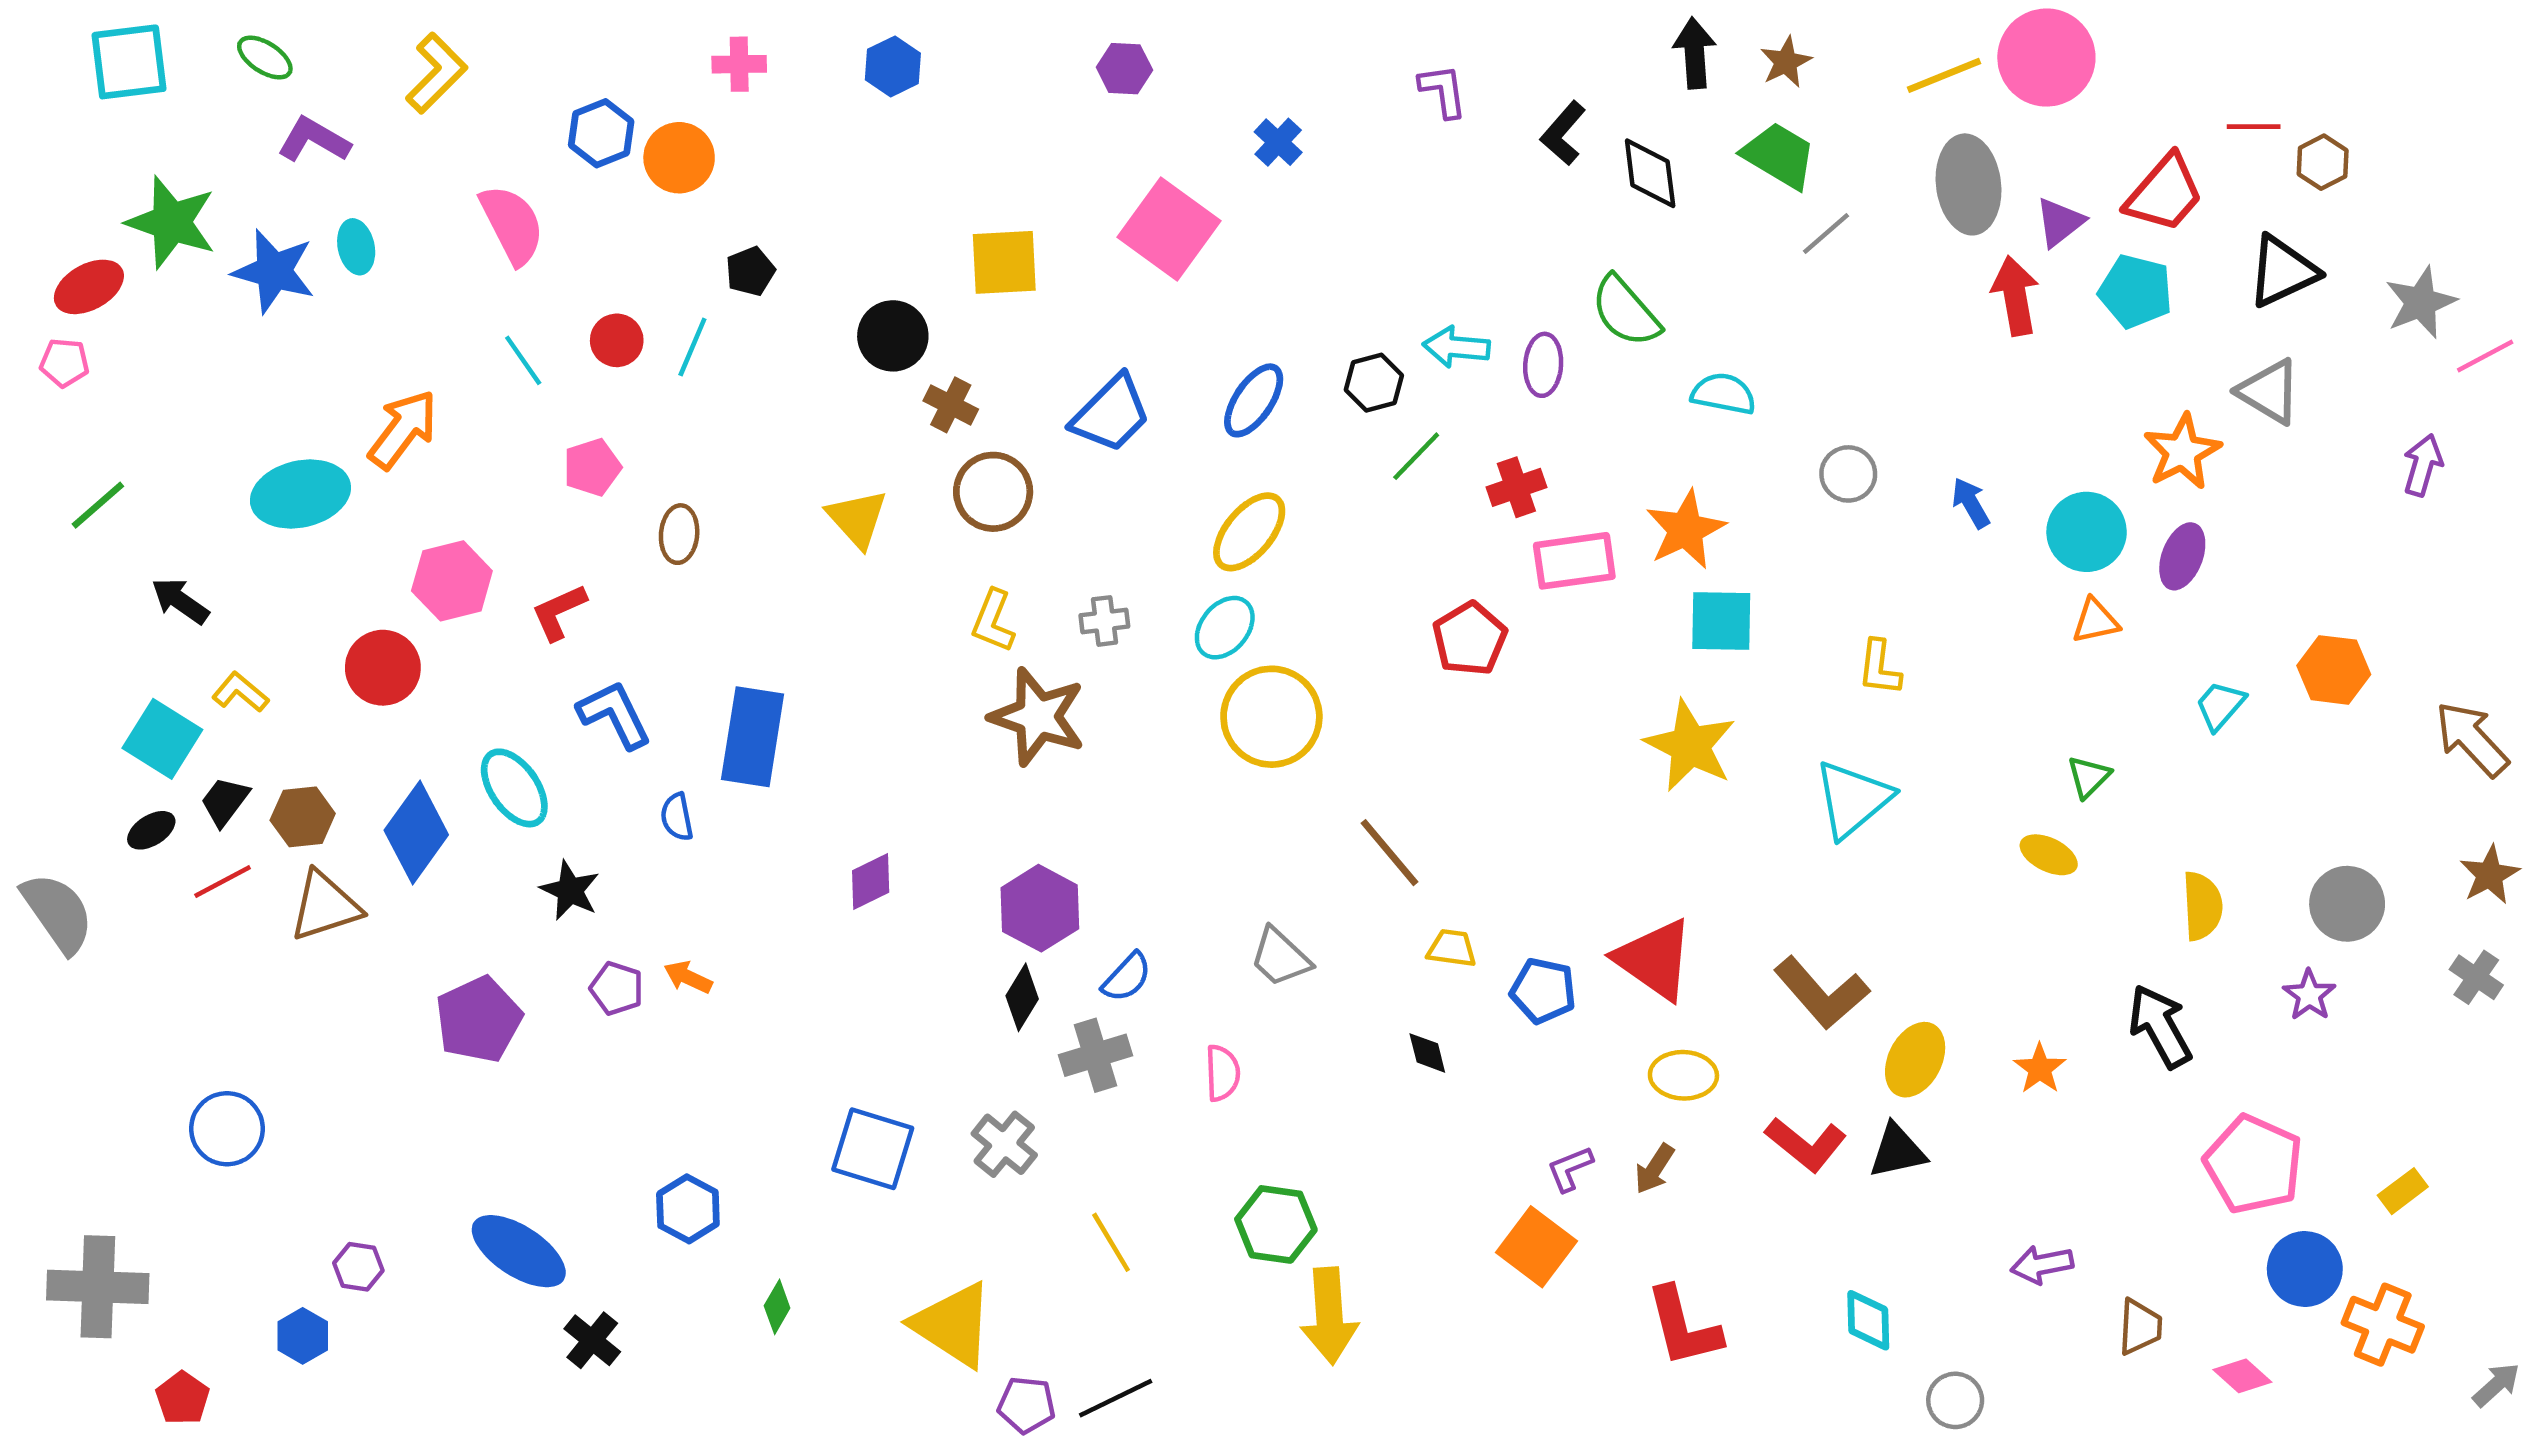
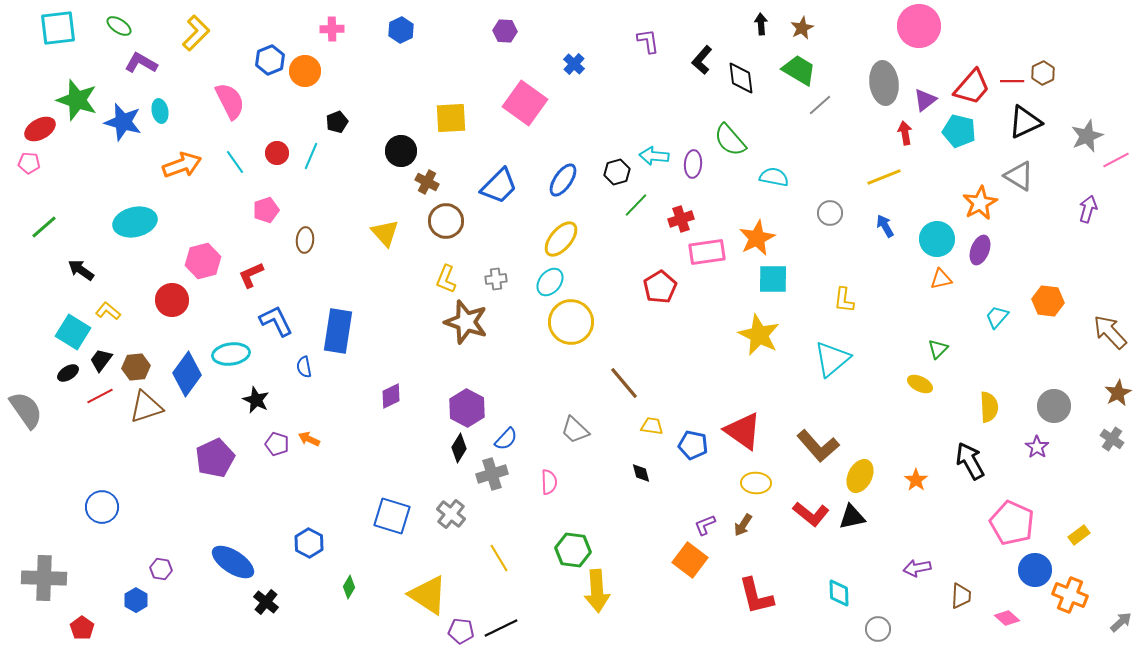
black arrow: (1695, 53) -> (761, 24), size x0.7
yellow line: (1944, 75) -> (884, 177), moved
red line: (2254, 127) -> (1012, 81), moved
red arrow: (2015, 296) -> (905, 133), size x0.7
orange arrow: (403, 429) -> (182, 165), moved, turned 33
cyan ellipse: (514, 788) -> (231, 354), turned -63

